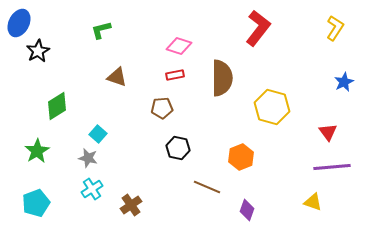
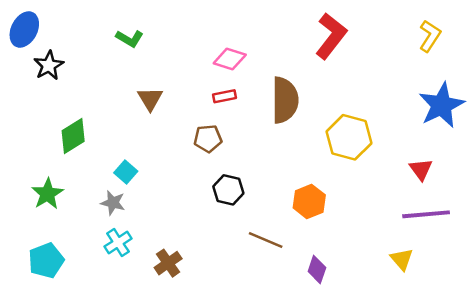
green L-shape: (101, 30) -> (130, 38), turned -135
brown triangle: (117, 77) -> (150, 99), turned 40
blue star: (344, 82) -> (441, 105), size x1.8
yellow triangle: (313, 202) -> (402, 259), turned 30

